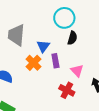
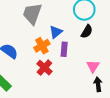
pink triangle: (77, 71) -> (93, 66), moved
red cross: (67, 90) -> (44, 68), moved

